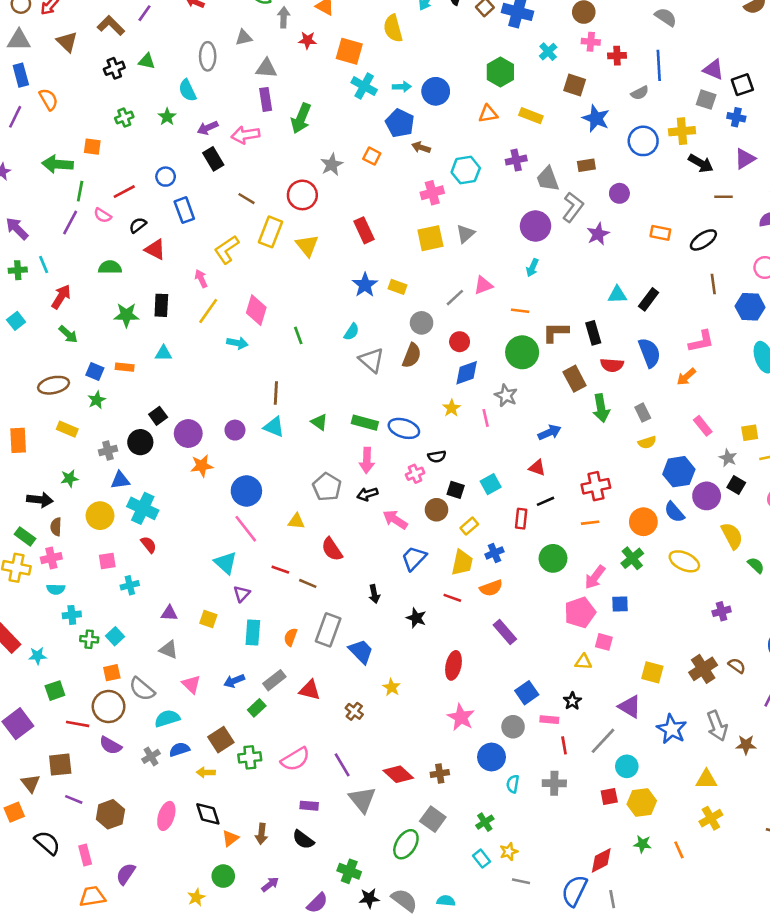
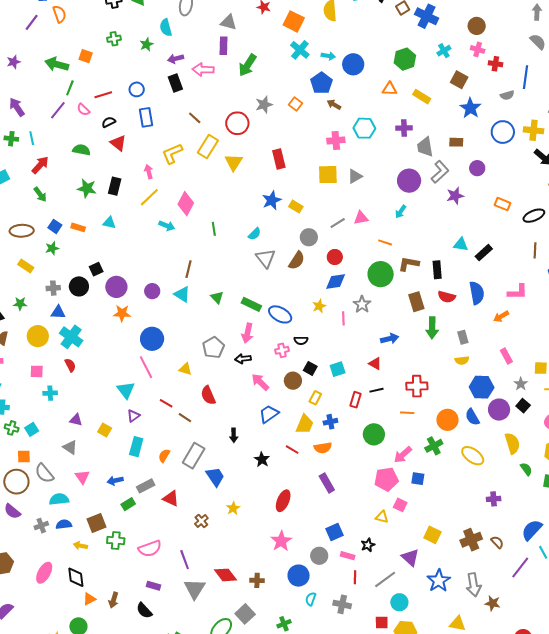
yellow rectangle: (469, 526) -> (315, 398), turned -32

